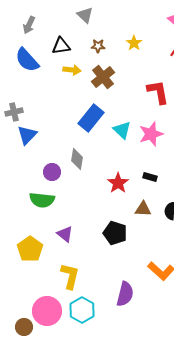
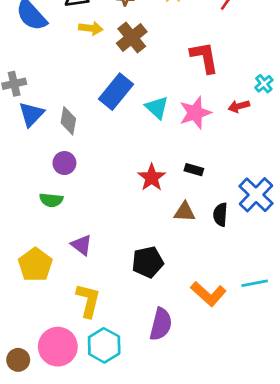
gray diamond: (77, 159) -> (68, 121), moved
green semicircle: (42, 200) -> (51, 200), size x0.7
black pentagon: (115, 233) -> (148, 262), moved, turned -30
brown circle: (24, 327) -> (18, 360), moved

